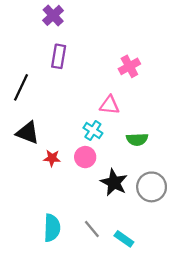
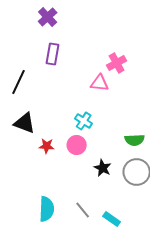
pink triangle: (110, 105) -> (100, 83), moved
green semicircle: (137, 139) -> (135, 140), moved
black star: (114, 182) -> (103, 168), size x0.7

